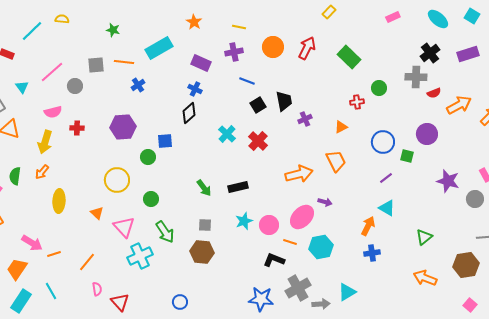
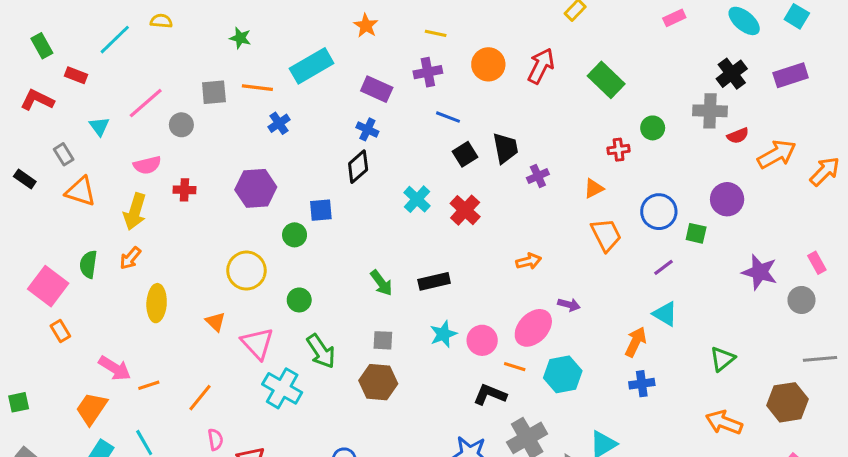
orange trapezoid: (336, 161) -> (606, 235), moved
orange arrow: (299, 174) -> (529, 261), size x0.6
cyan cross: (140, 256) -> (282, 388), turned -35

